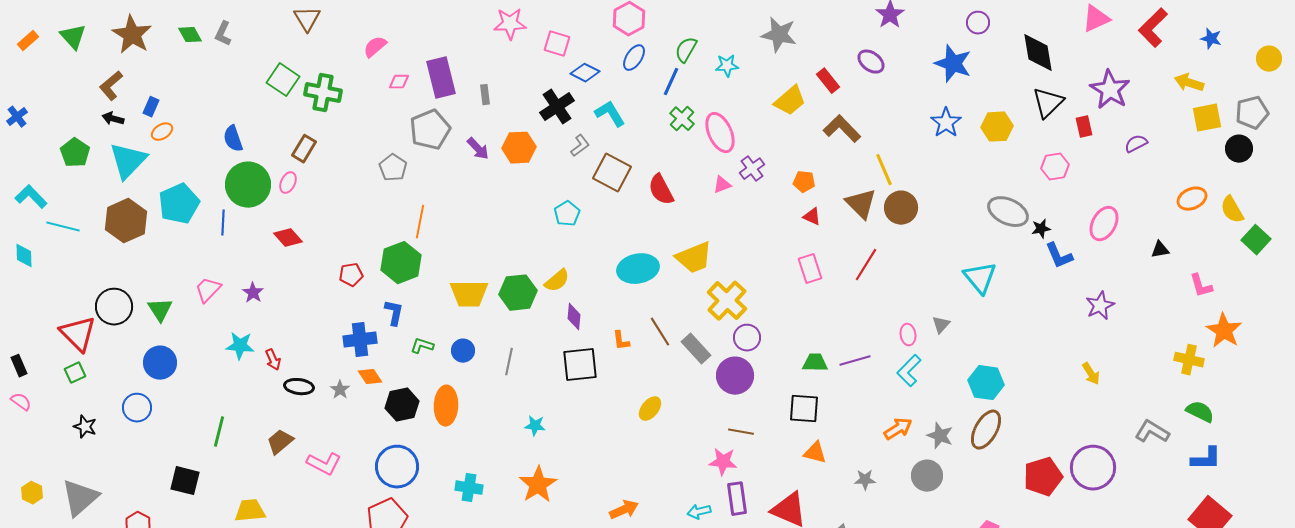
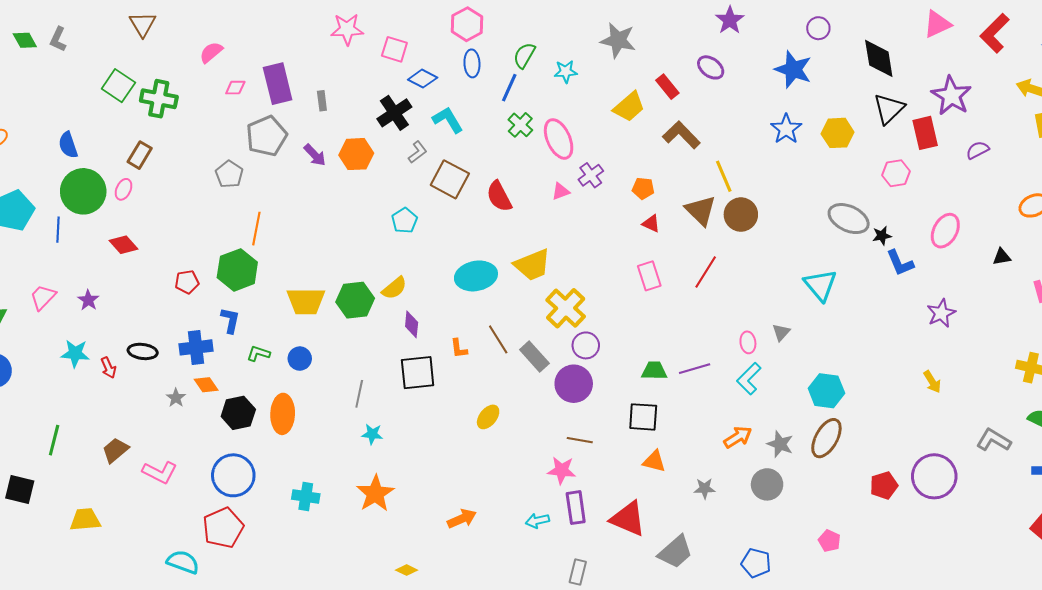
blue ellipse: (634, 58) -> (472, 63), turned -36
red rectangle: (1084, 127) -> (925, 133), size x1.5
gray line: (509, 362) -> (359, 394), moved
black ellipse: (299, 387) -> (143, 351), moved
red pentagon: (1043, 477) -> (884, 485), size x0.7

